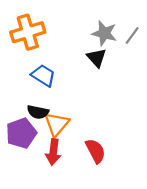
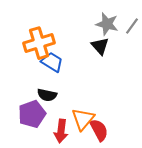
orange cross: (28, 32) -> (39, 43), moved
orange triangle: (57, 124) -> (83, 119), moved

